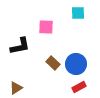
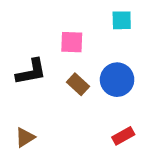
brown rectangle: (53, 63) -> (78, 84), moved
blue circle: (76, 64) -> (117, 80), moved

